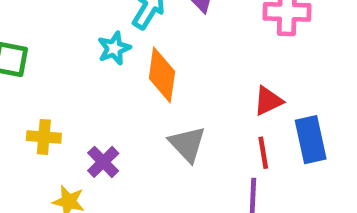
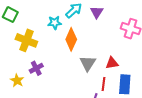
yellow cross: (44, 137) -> (26, 40), moved, size x1.5
gray triangle: (187, 144) -> (88, 63), moved

